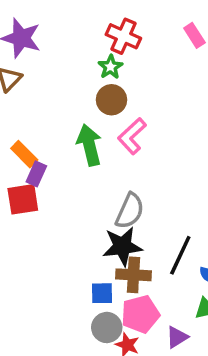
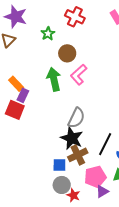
green star: (110, 67) -> (48, 34), moved
red square: (23, 199) -> (15, 110), turned 30
black star: (122, 246) -> (72, 138), turned 30
brown cross: (133, 275) -> (78, 155), turned -30
pink pentagon: (140, 314) -> (95, 177), moved

